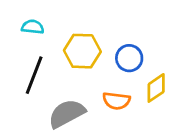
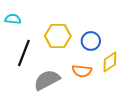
cyan semicircle: (33, 27) -> (13, 19), moved

